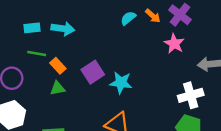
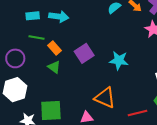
cyan star: (121, 83) -> (119, 60), moved
green triangle: (58, 88) -> (54, 67), turned 48

